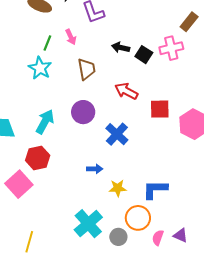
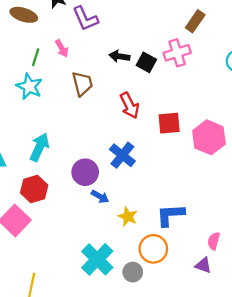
red arrow: (126, 91) -> (130, 105), turned -140
purple circle: (83, 112) -> (85, 172), moved
blue arrow: (95, 169) -> (100, 197), turned 35
yellow star: (118, 188) -> (128, 217), turned 30
pink semicircle: (158, 238) -> (214, 241), moved

